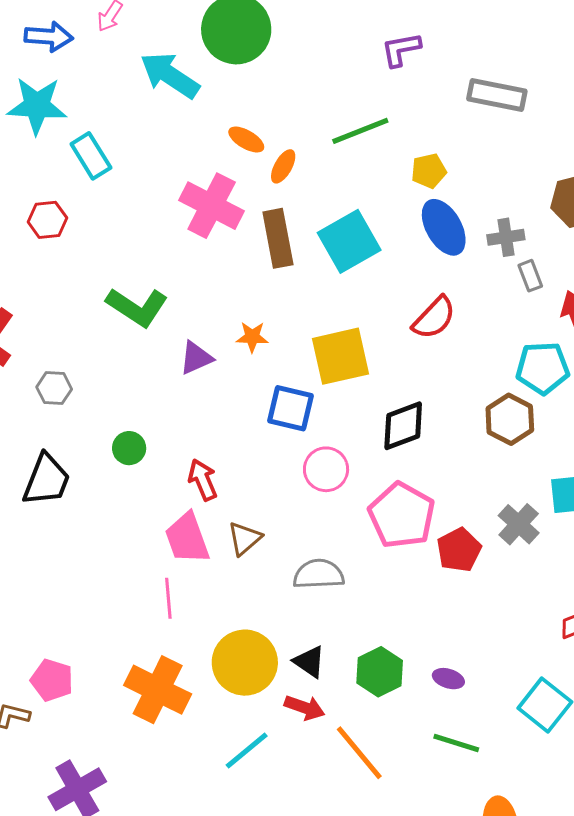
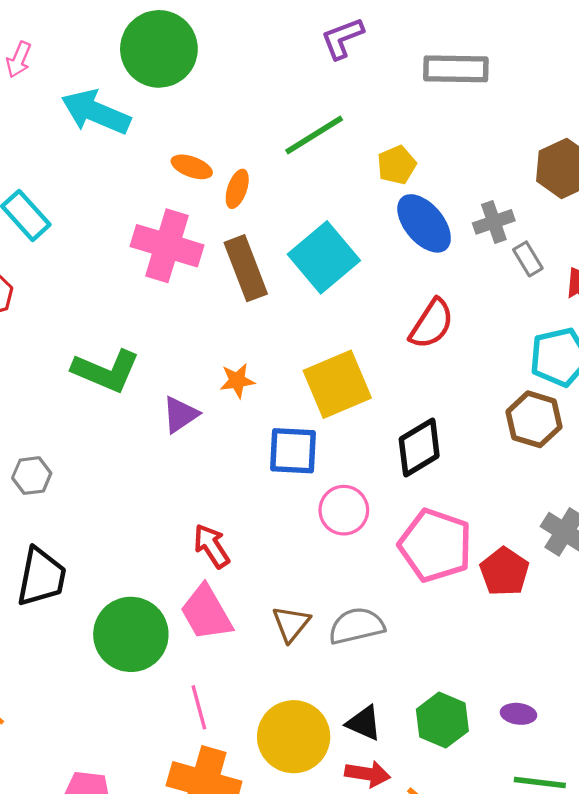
green circle: (129, 448) -> (131, 634), moved, size x2.0
brown triangle: (245, 539) -> (291, 624), moved
pink line: (168, 598) -> (199, 707), moved

